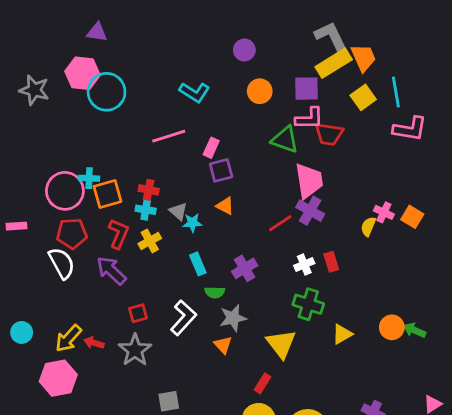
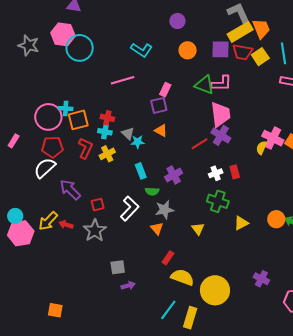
pink L-shape: (309, 118) -> (221, 83), moved
red trapezoid: (329, 134) -> (242, 52), moved
pink rectangle: (211, 148) -> (165, 90), moved
pink cross: (384, 212) -> (273, 138), size x1.5
pink rectangle: (17, 226) -> (14, 141), turned -56
white semicircle: (62, 263) -> (45, 168), turned -105
purple arrow: (111, 271) -> (70, 190), moved
yellow triangle: (281, 344) -> (198, 229), size x0.6
pink hexagon: (58, 378) -> (21, 233), moved
red rectangle: (262, 383) -> (168, 258), moved

